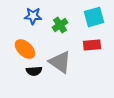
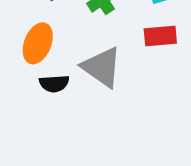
orange ellipse: (25, 49) -> (38, 43), turned 70

